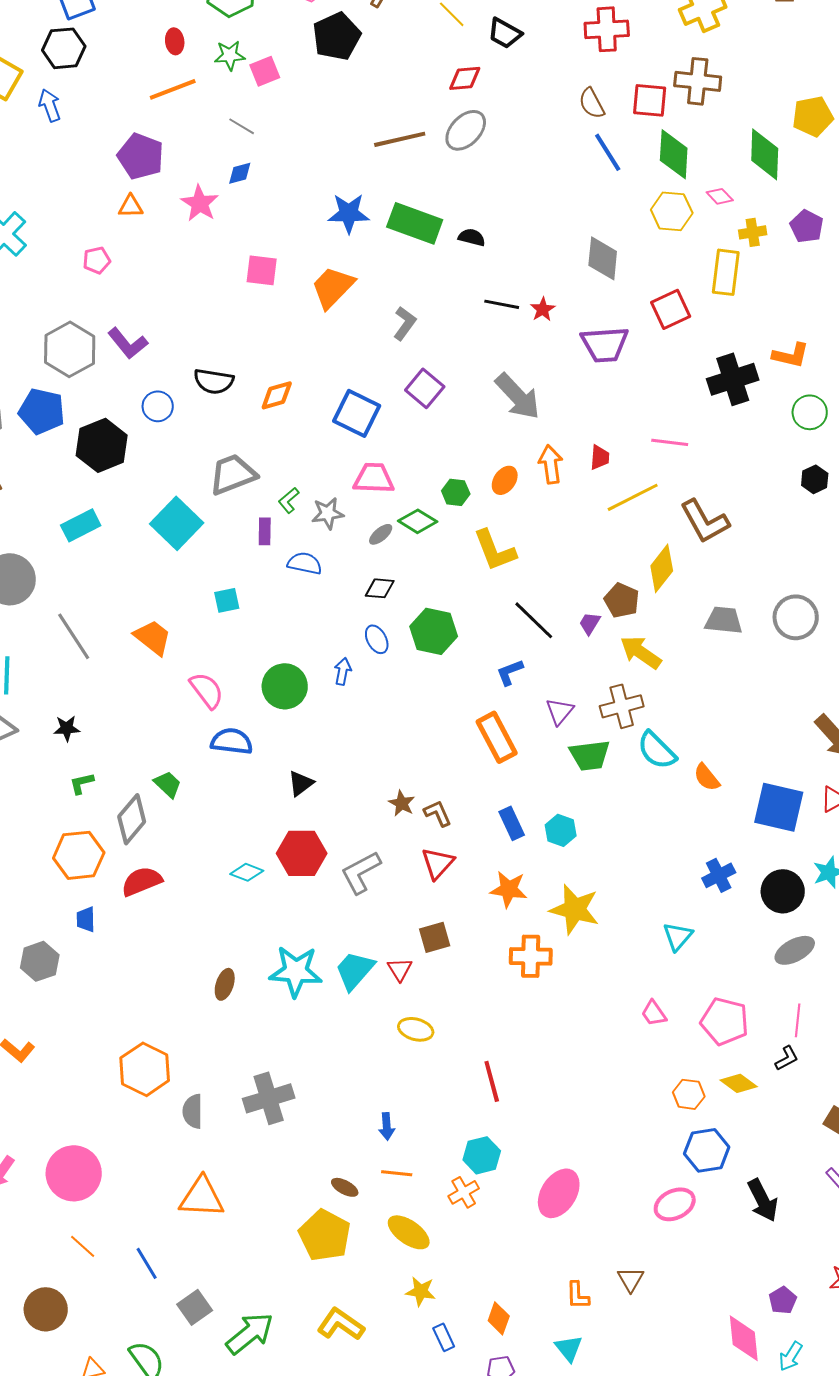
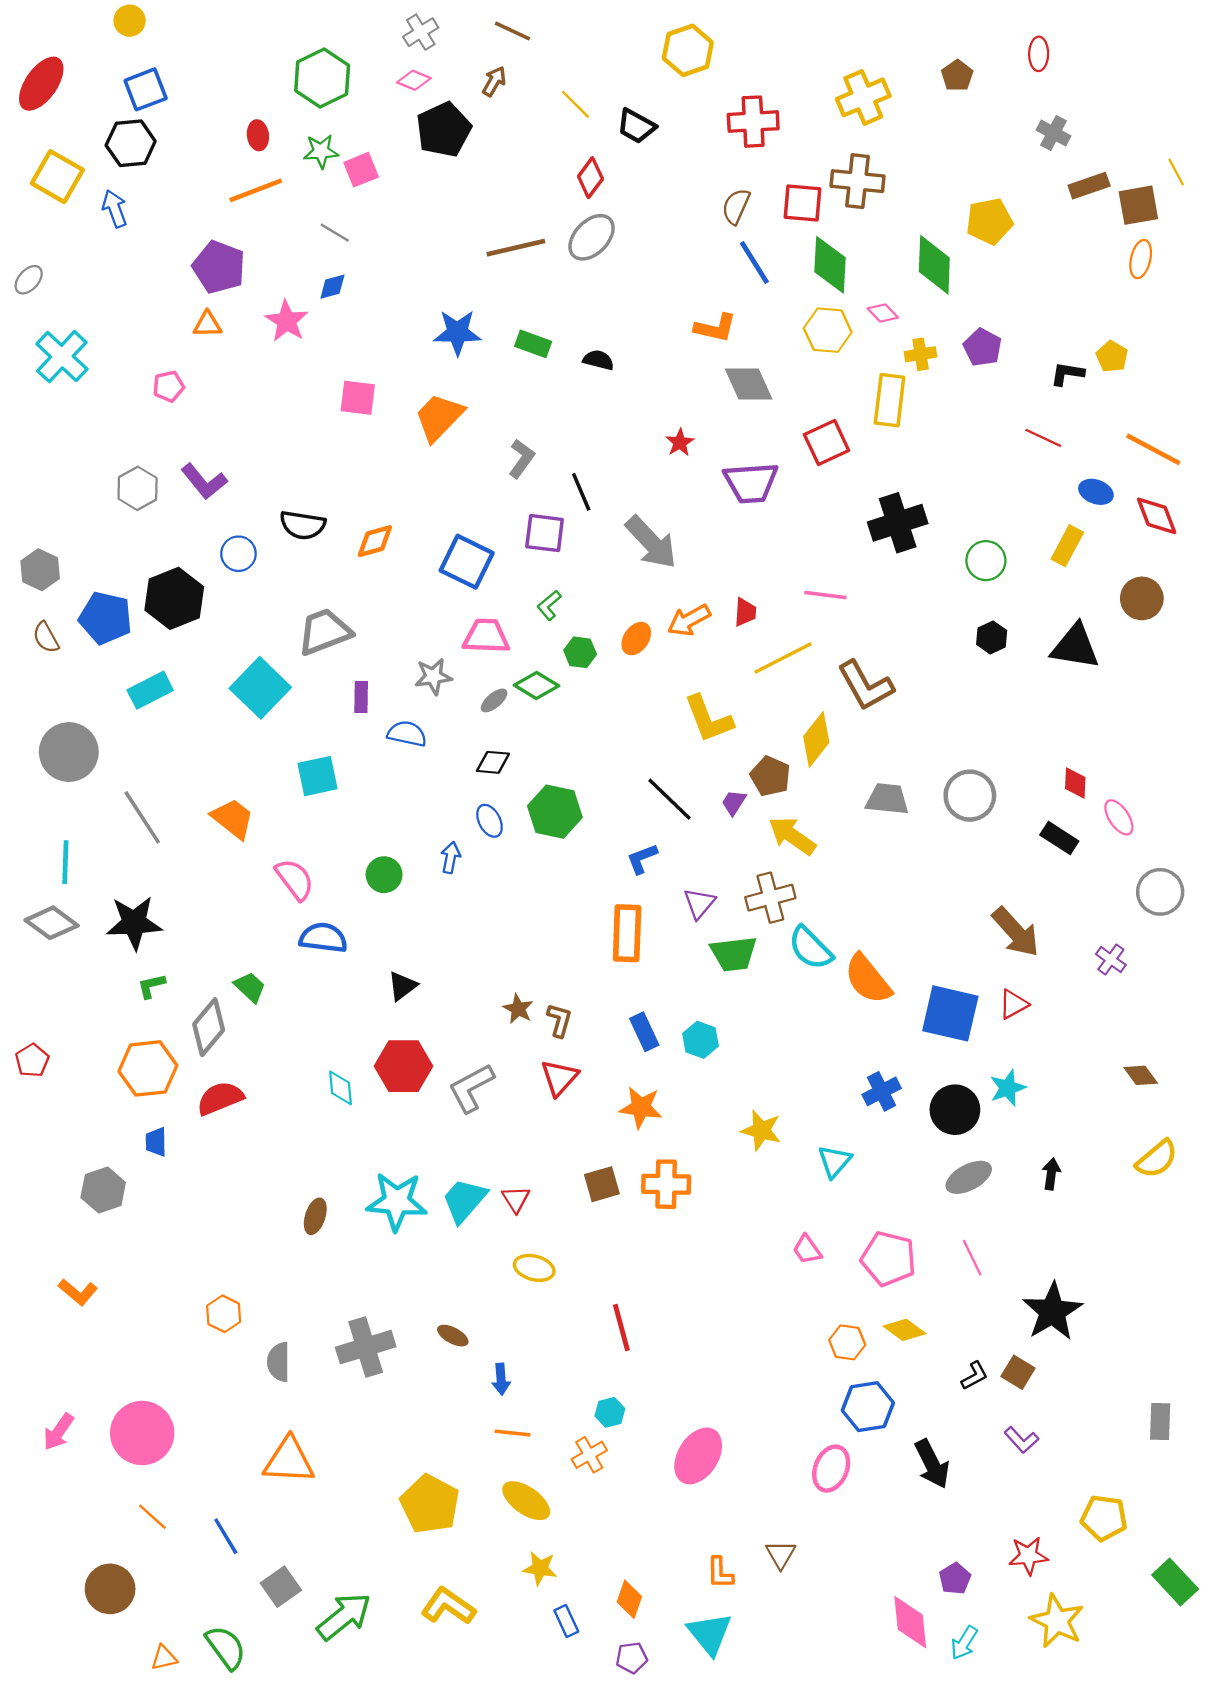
red diamond: (465, 78) -> (590, 178), turned -48
brown semicircle: (592, 103) -> (736, 206), turned 52
green rectangle: (415, 223) -> (533, 344), size x0.6
gray diamond: (603, 258) -> (749, 384), turned -30
black line: (502, 304) -> (581, 492), moved, turned 56
gray hexagon: (70, 349) -> (138, 488), size x0.7
orange L-shape: (791, 355) -> (715, 328), moved
purple square: (425, 388) -> (545, 533), turned -33
blue pentagon: (42, 411) -> (105, 618), moved
orange arrow: (551, 464) -> (689, 620), turned -111
green L-shape: (289, 500) -> (549, 605), moved
yellow L-shape: (495, 550) -> (708, 719), moved
cyan square: (227, 600) -> (318, 776), size x1.4
green circle: (285, 686) -> (384, 875), size x0.7
black star: (67, 728) -> (134, 923), size x1.8
orange rectangle: (497, 737) -> (627, 933), turned 30
orange semicircle: (707, 777) -> (868, 979), size x1.6
brown L-shape: (438, 813) -> (559, 1020), turned 40
cyan diamond: (247, 872) -> (340, 1088), turned 64
yellow star: (575, 909) -> (761, 1130), moved, size x0.7
brown square: (435, 937) -> (602, 1184), moved
pink line: (798, 1020) -> (972, 1258), turned -32
black L-shape: (787, 1058) -> (974, 1376), moved
orange hexagon: (145, 1069) -> (224, 1314), size x0.6
cyan hexagon: (482, 1155) -> (610, 1412), size x0.7
brown ellipse: (345, 1187) -> (453, 1336), moved
pink ellipse: (675, 1204) -> (831, 1469), turned -42
cyan triangle: (569, 1348) -> (710, 1634), size x1.4

